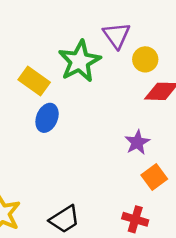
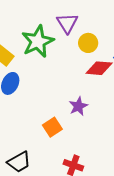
orange square: (154, 177) -> (52, 127), moved

